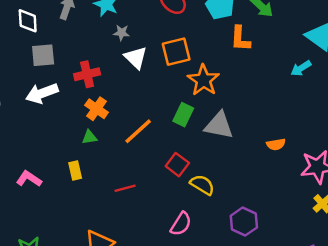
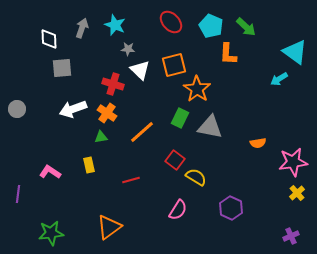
red cross: (87, 74) -> (113, 84), moved, turned 30
white arrow: (42, 93) -> (73, 109), moved

